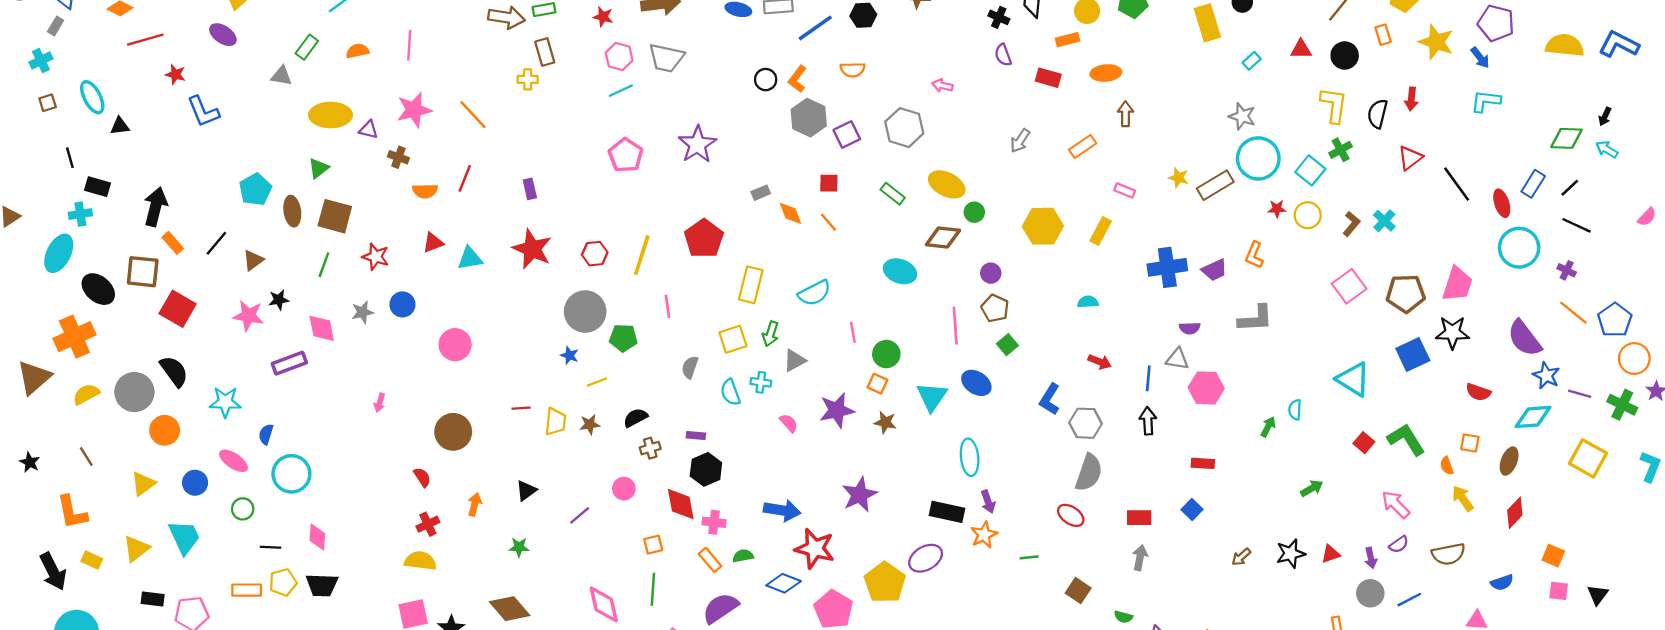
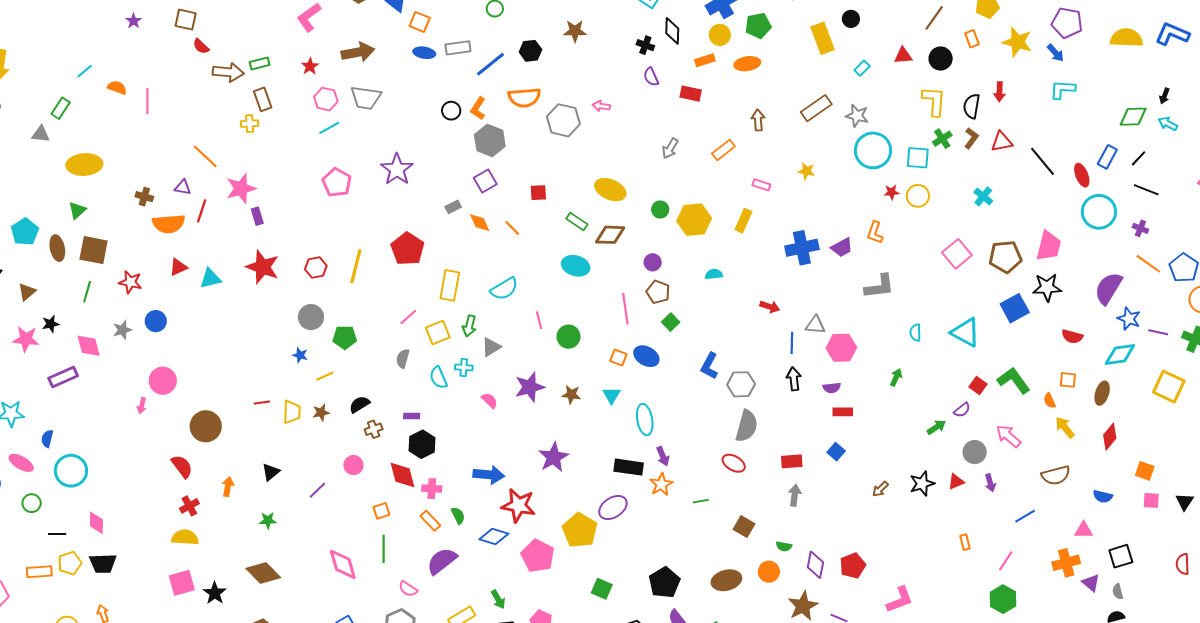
red star: (603, 17) -> (310, 66), turned 30
orange semicircle: (358, 51) -> (117, 88), moved, turned 36
orange semicircle: (853, 70) -> (524, 97), size x1.5
orange ellipse: (1106, 73) -> (747, 64), moved
pink star: (414, 110) -> (241, 189), moved
gray hexagon: (904, 128) -> (563, 120), moved
purple triangle: (368, 130) -> (183, 187), moved
purple square: (847, 135) -> (485, 181), moved
red triangle: (1410, 158) -> (1002, 142), turned 30
cyan square: (1310, 170) -> (918, 158), turned -30
red square: (829, 183) -> (538, 193), moved
brown rectangle: (1215, 185) -> (816, 108), moved
orange semicircle: (425, 191) -> (169, 224), size x1.5
green rectangle: (893, 194) -> (577, 222), moved
green circle: (974, 212) -> (660, 209), moved
brown L-shape: (1351, 224) -> (971, 138), moved
cyan semicircle: (1088, 302) -> (714, 274), moved
pink line: (667, 306) -> (408, 317), moved, turned 60
gray circle: (585, 312) -> (311, 317), size x0.7
purple semicircle: (1190, 328) -> (832, 388), moved
purple semicircle: (1524, 338) -> (1108, 288), turned 72
pink circle: (455, 345) -> (163, 381), moved
red arrow: (1100, 362) -> (770, 307), moved
orange square: (877, 384) -> (618, 358), moved
cyan triangle: (932, 397) -> (612, 395), moved, size x0.7
cyan semicircle: (1295, 410) -> (915, 333), moved
red semicircle: (422, 477) -> (182, 466), size x1.4
purple semicircle: (1399, 544) -> (962, 410), moved
green semicircle: (743, 556) -> (458, 515), turned 78
blue semicircle: (1502, 582) -> (1103, 496), turned 36
gray circle: (1370, 593) -> (975, 452), moved

